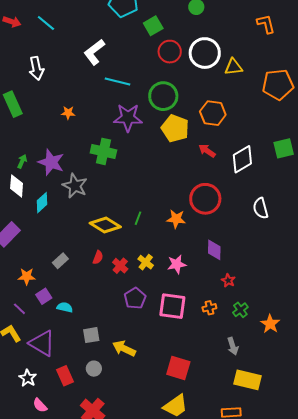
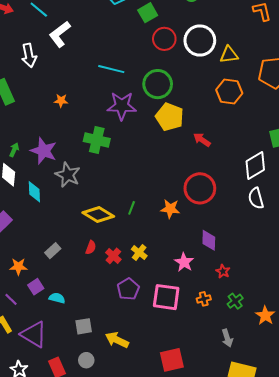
white L-shape: (94, 52) -> (60, 34), moved
orange hexagon: (213, 113) -> (229, 91), moved
white diamond: (242, 159) -> (255, 166), moved
cyan diamond: (42, 203) -> (34, 192), turned -50
pink star: (177, 264) -> (184, 262), moved, turned -30
red square: (178, 368) -> (172, 360), turned -30

